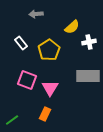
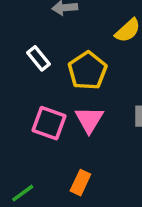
pink triangle: (50, 88) -> (89, 120), moved

